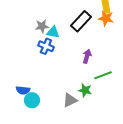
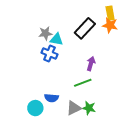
green line: (103, 75) -> (83, 83), moved
blue semicircle: (23, 90) -> (51, 98), moved
green star: (85, 90) -> (89, 108), moved

